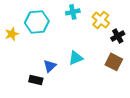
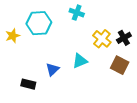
cyan cross: (73, 12) -> (77, 13), turned 32
yellow cross: (101, 20) -> (102, 39), moved
black rectangle: (36, 80) -> (28, 84), moved

